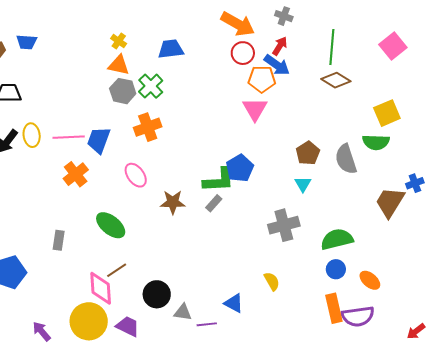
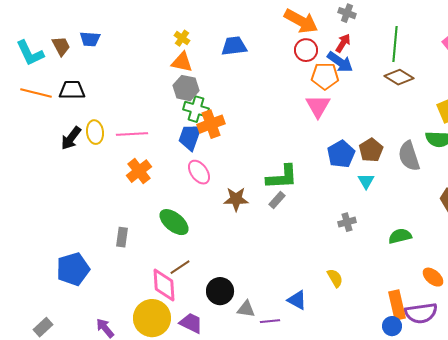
green cross: (151, 86) -> (196, 109), moved, turned -30
blue trapezoid: (99, 140) -> (190, 137), moved
blue pentagon: (240, 168) -> (341, 154), moved
gray cross: (284, 225) -> (347, 222), size x0.6
green semicircle: (337, 239) -> (400, 236), size x0.7
blue circle: (336, 269) -> (392, 326), moved

